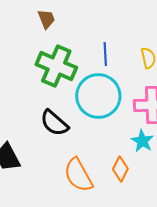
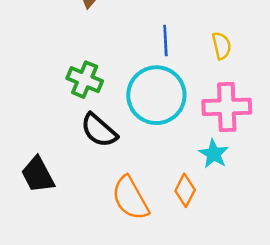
green cross: (56, 66) -> (85, 80), moved, size x0.7

